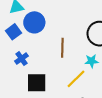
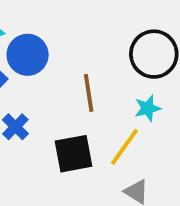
black square: (37, 83) -> (73, 154), moved

